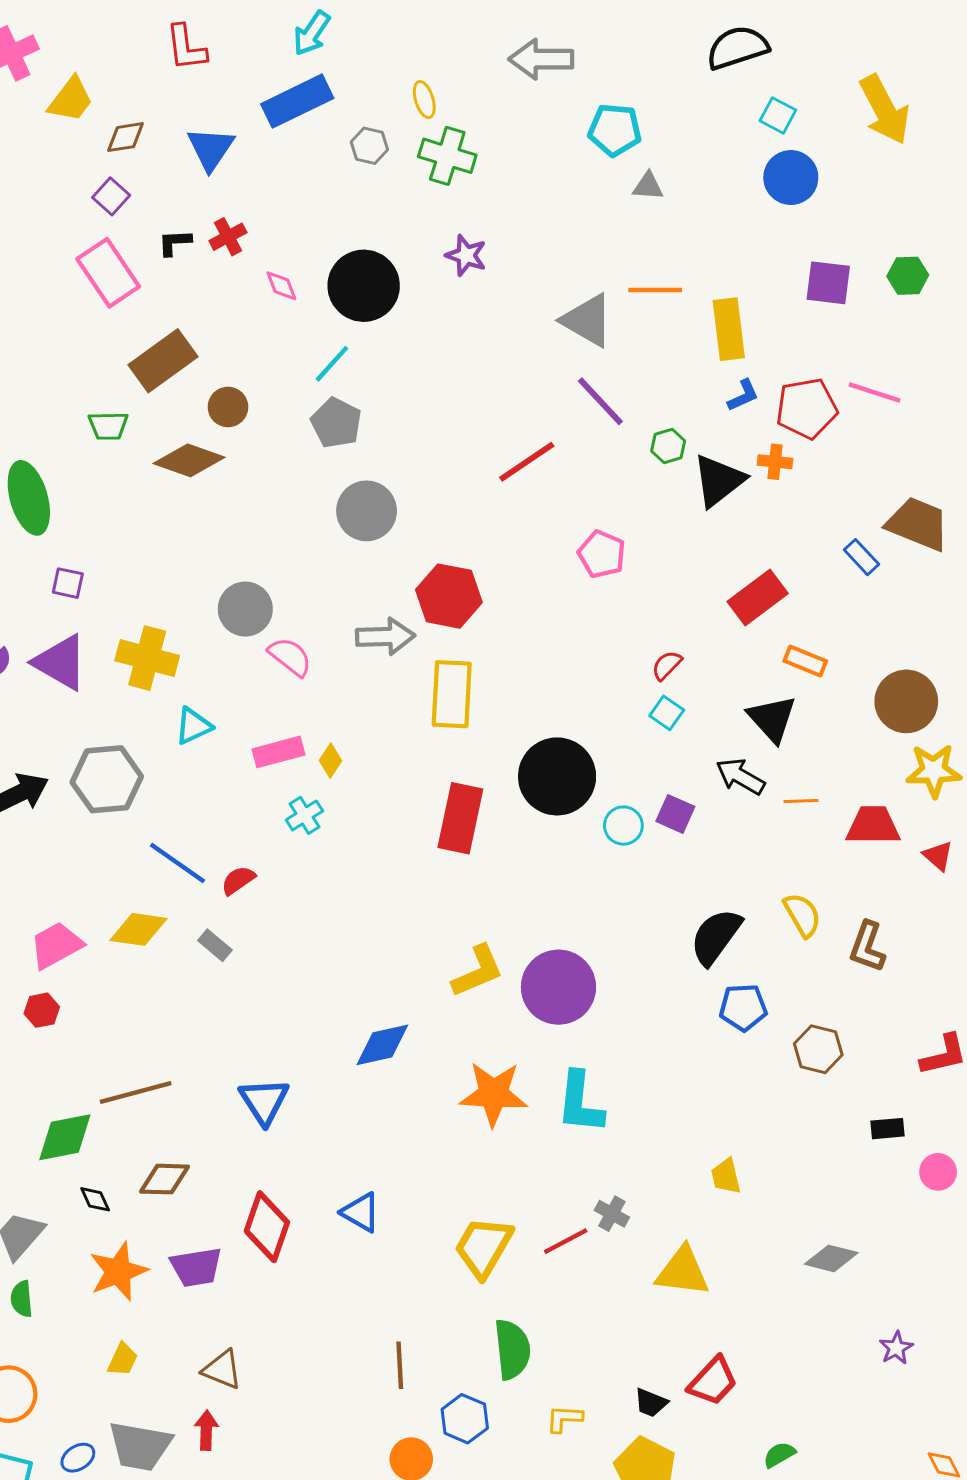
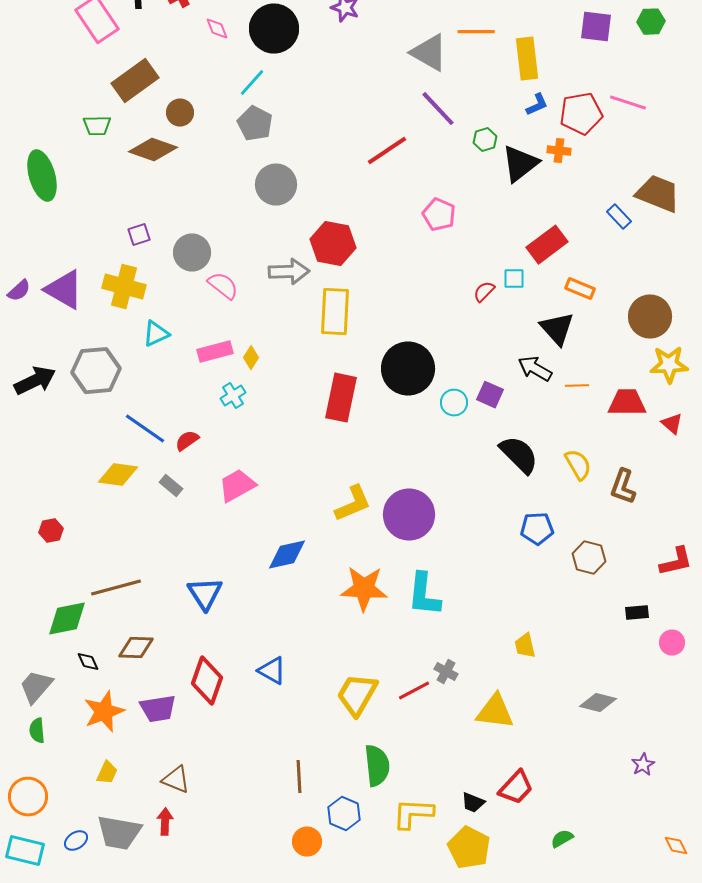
purple square: (68, 583) -> (139, 235), moved, turned -30
cyan square: (667, 713) -> (514, 279), moved, turned -35
black semicircle: (716, 937) -> (519, 455), moved, turned 99
pink trapezoid: (56, 945) -> (237, 486), moved
yellow L-shape: (564, 1419) -> (413, 814), size x1.6

